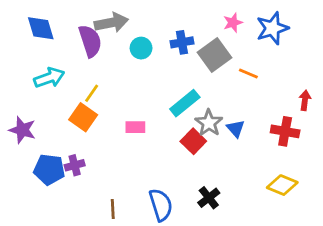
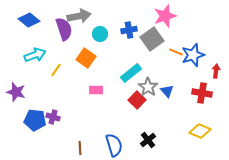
pink star: (233, 23) -> (165, 16), size x1.6
blue diamond: (41, 28) -> (29, 20), turned -35
blue star: (272, 28) -> (193, 55), moved
yellow line: (92, 93) -> (56, 70), moved
orange square: (83, 117) -> (86, 58), moved
purple cross: (75, 165) -> (53, 117), turned 32

